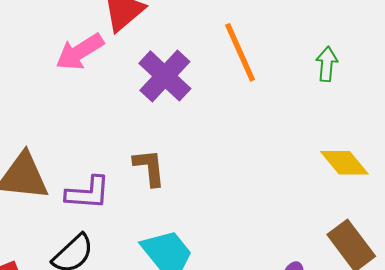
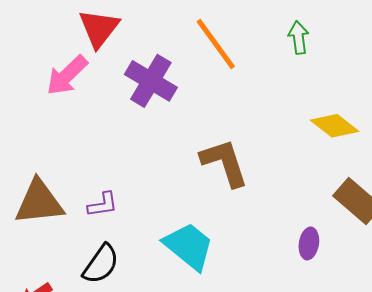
brown L-shape: (149, 168) -> (224, 163), moved, size x1.4
purple L-shape: (88, 193) -> (103, 205), size x0.7

